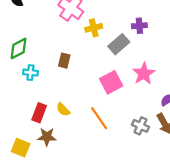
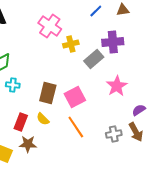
purple cross: (139, 26) -> (113, 42), size x1.5
brown rectangle: (64, 61) -> (48, 93), moved, size x1.5
pink square: (111, 82) -> (75, 97), moved
gray cross: (140, 126) -> (114, 134), turned -35

